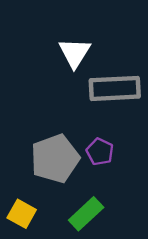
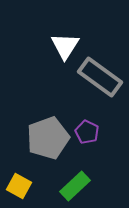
gray rectangle: (115, 88) -> (100, 77), turned 39

